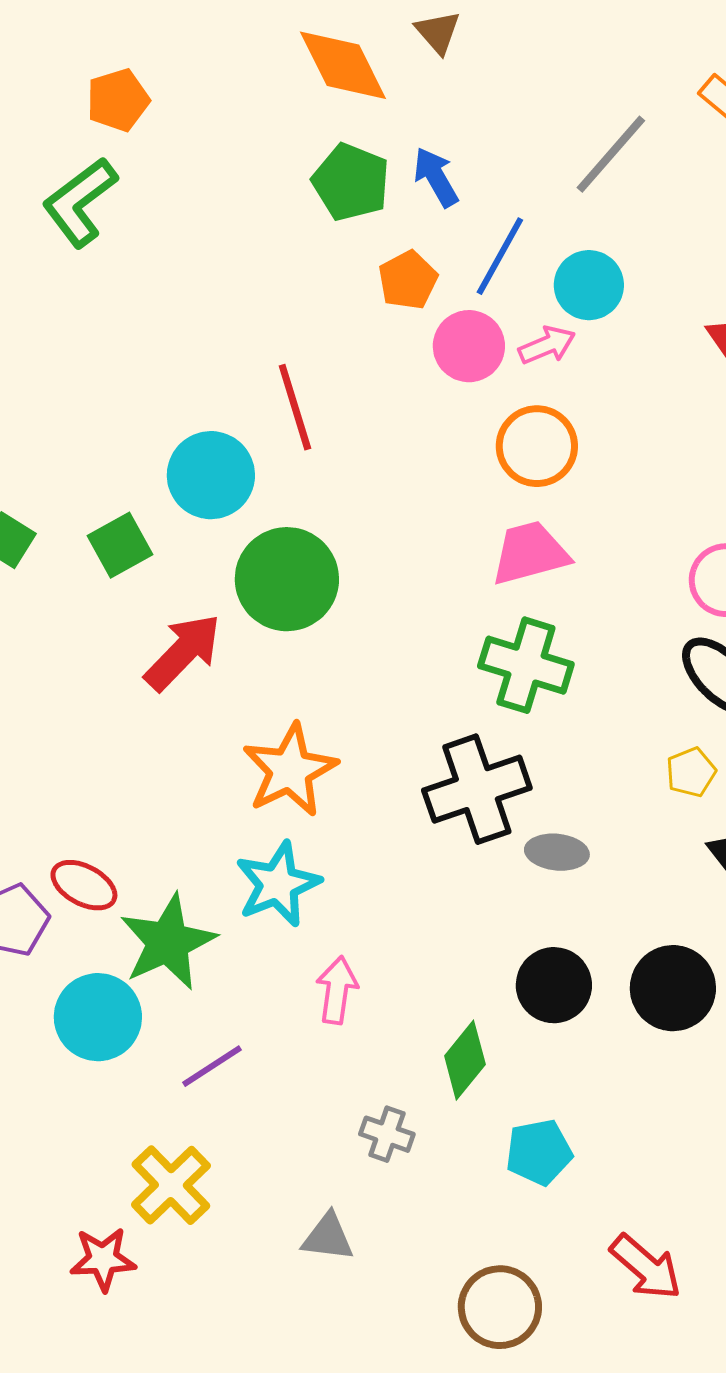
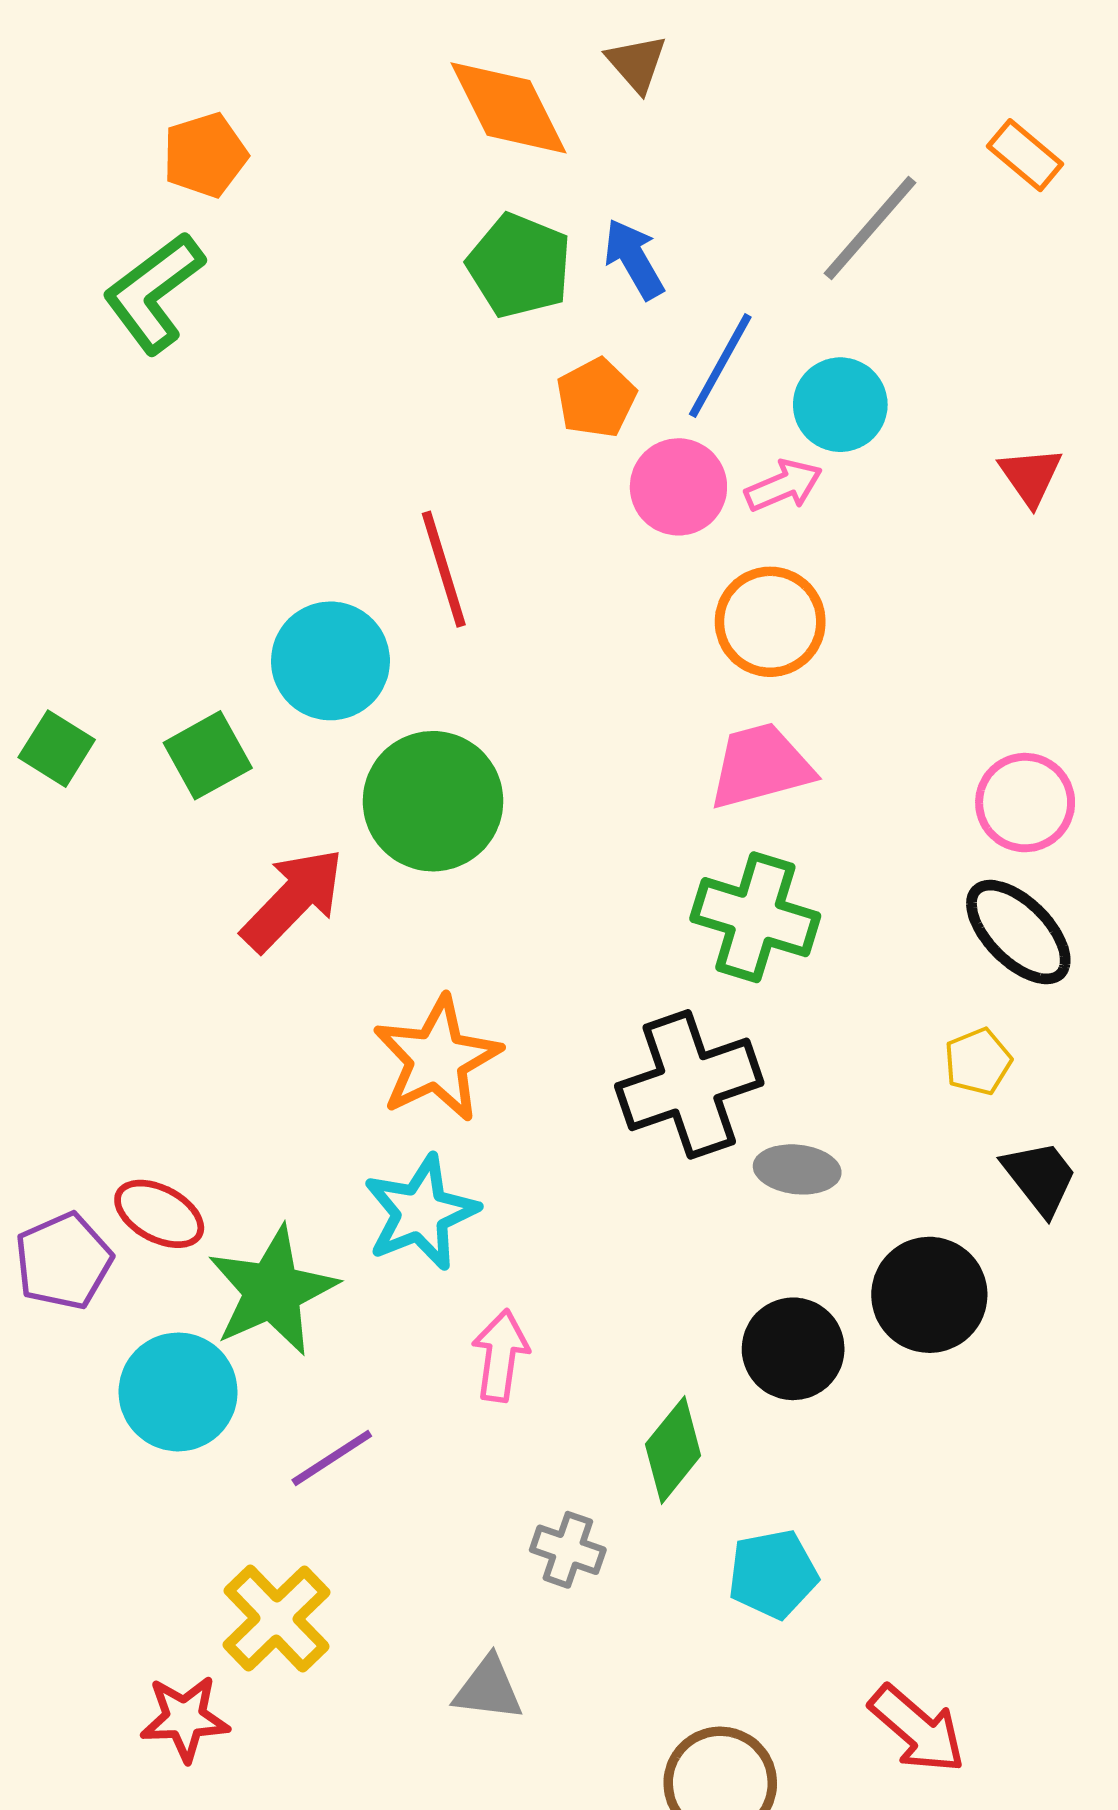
black circle: (673, 988) -> (929, 1295), moved

